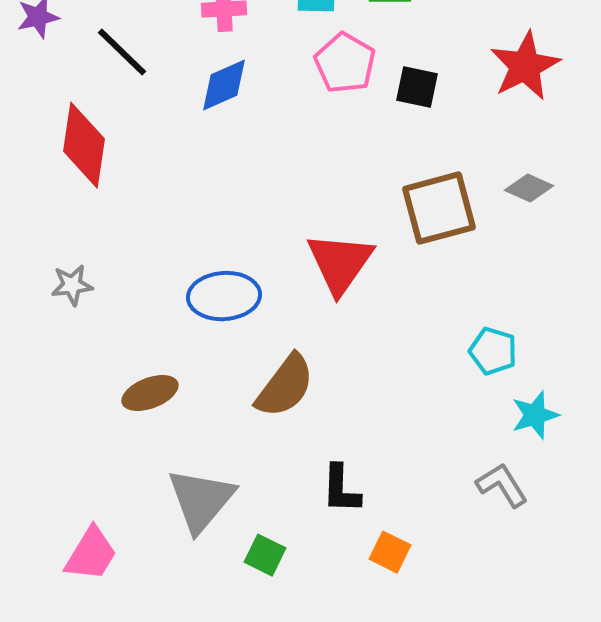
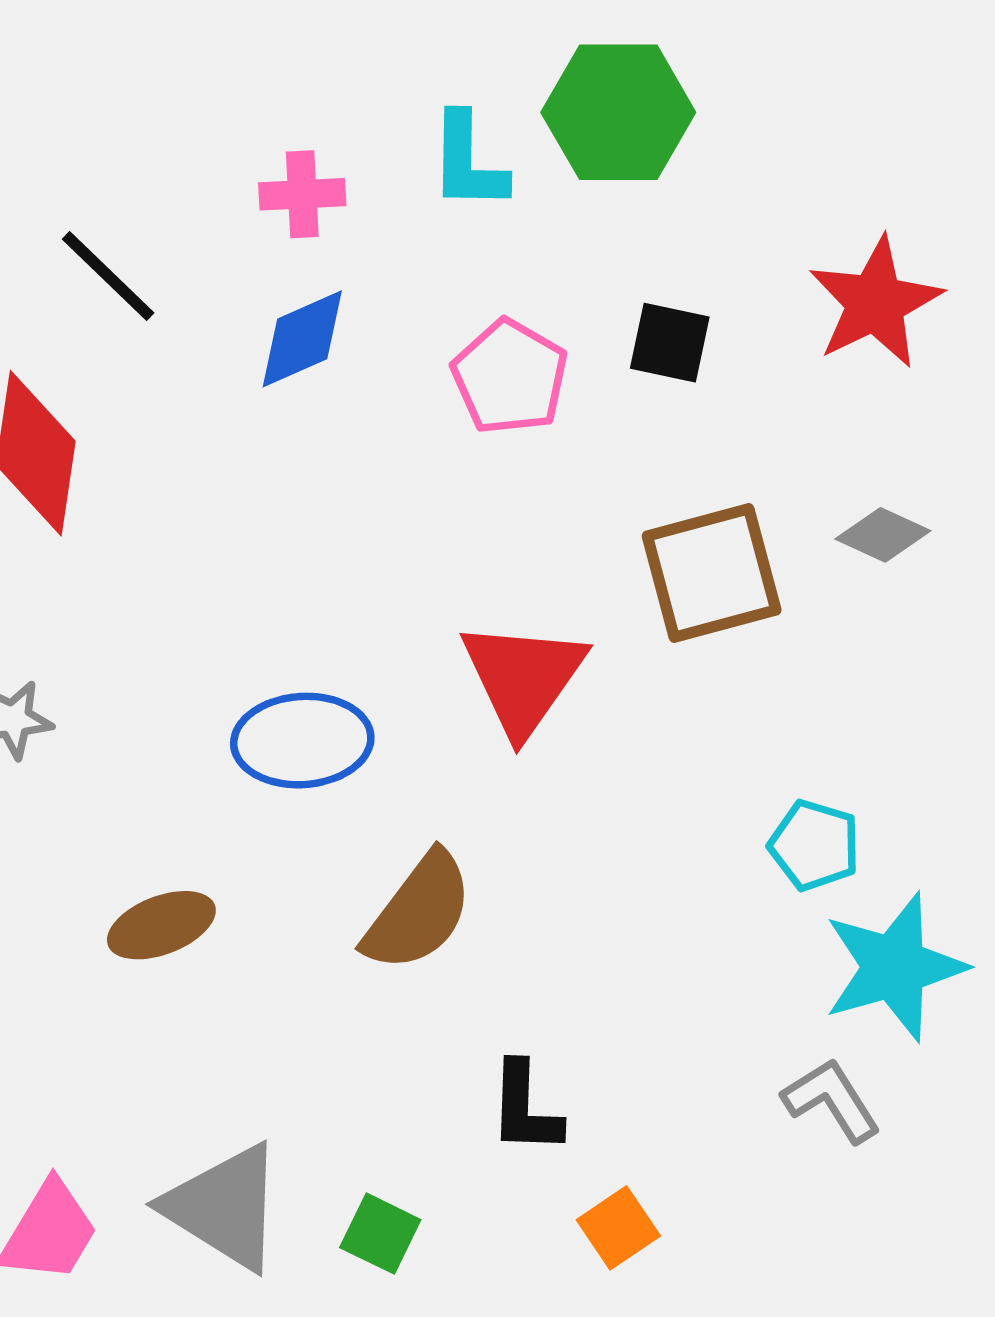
pink pentagon: (345, 63) -> (510, 377), moved
cyan star: (535, 415) -> (894, 967), size x1.6
gray triangle: (201, 500) -> (224, 1207), moved, turned -38
orange square: (390, 552) -> (618, 1228), turned 30

